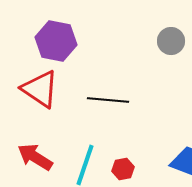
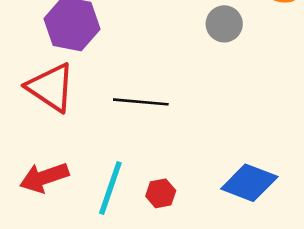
red arrow: (35, 157) -> (44, 177), turned -51

